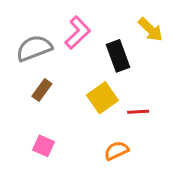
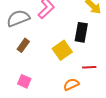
black rectangle: (118, 56) -> (81, 32), moved, turned 30
red line: (138, 112) -> (89, 67), moved

